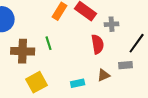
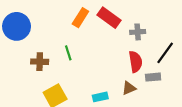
red semicircle: (98, 44) -> (135, 62), moved
brown cross: (23, 51) -> (40, 62), size x0.7

